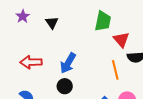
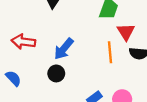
orange line: (115, 70) -> (110, 52), moved

